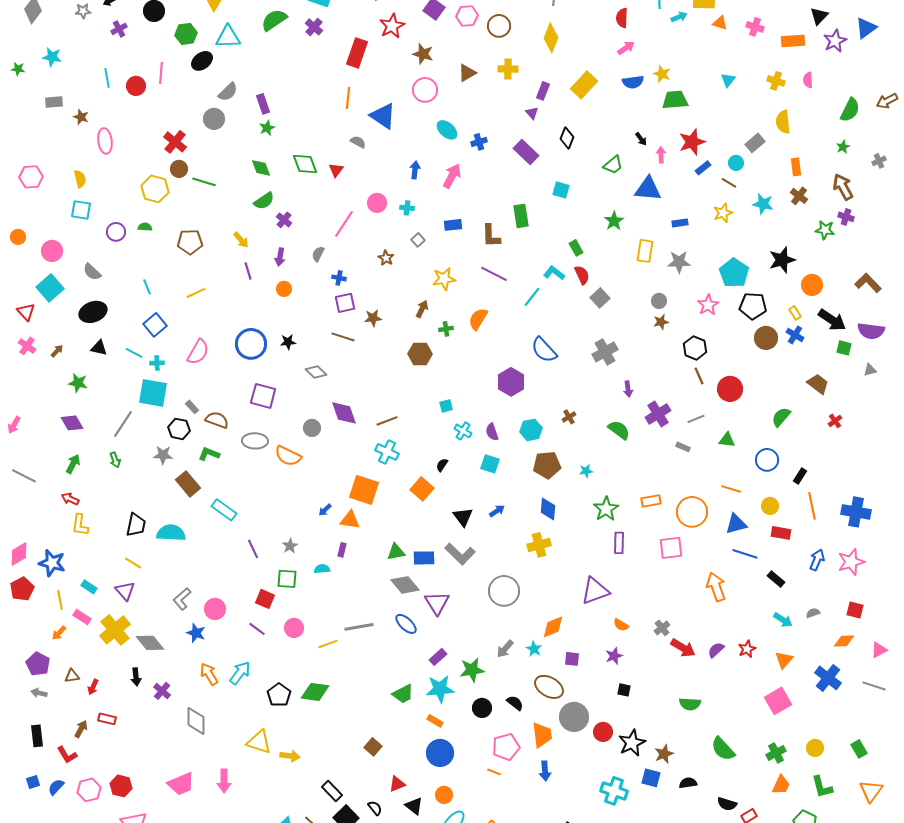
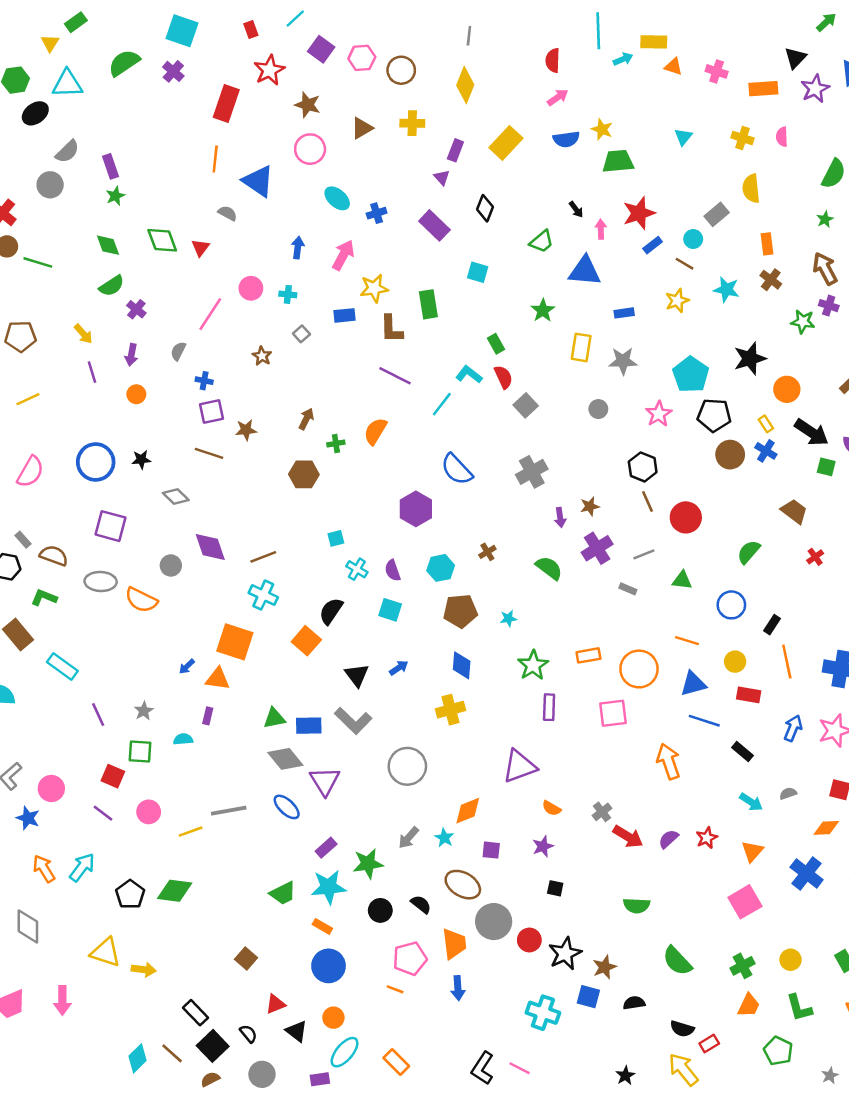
yellow star: (444, 279) -> (374, 288), moved
brown star: (661, 322) -> (590, 506), moved
black semicircle: (442, 465) -> (331, 611), size x1.6

